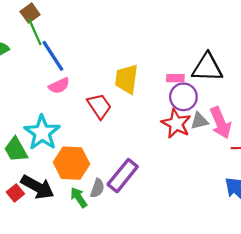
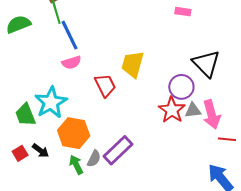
black triangle: (207, 68) -> (206, 64), turned 36
pink rectangle: (175, 78) -> (183, 12), moved
black arrow: (37, 187) -> (40, 151), size x0.6

